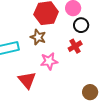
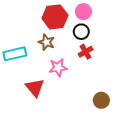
black circle: (81, 25) -> (81, 32), moved

